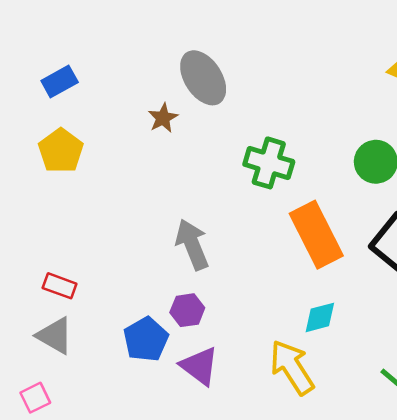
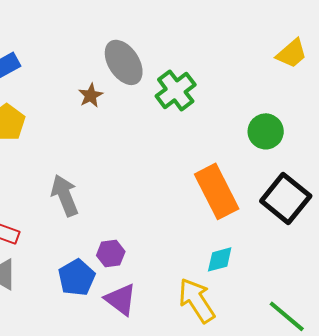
green cross: (269, 163) -> (176, 90), moved, turned 36
gray arrow: (192, 244) -> (65, 195), moved

